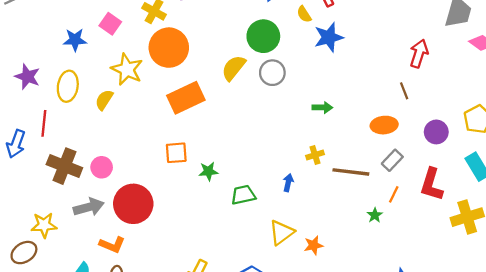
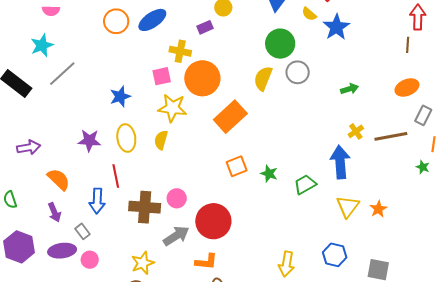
pink square: (110, 24) -> (162, 76), moved, turned -30
brown line: (404, 91) -> (408, 45), moved, turned 42
green star: (208, 171) -> (269, 174), turned -30
blue arrow: (288, 183) -> (340, 162), size x2.0

